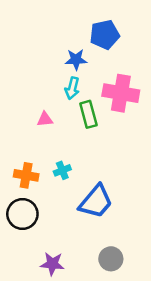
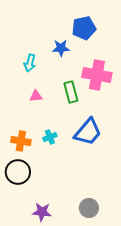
cyan arrow: (72, 88) -> (30, 63), moved
blue trapezoid: (96, 202) -> (88, 132), moved

